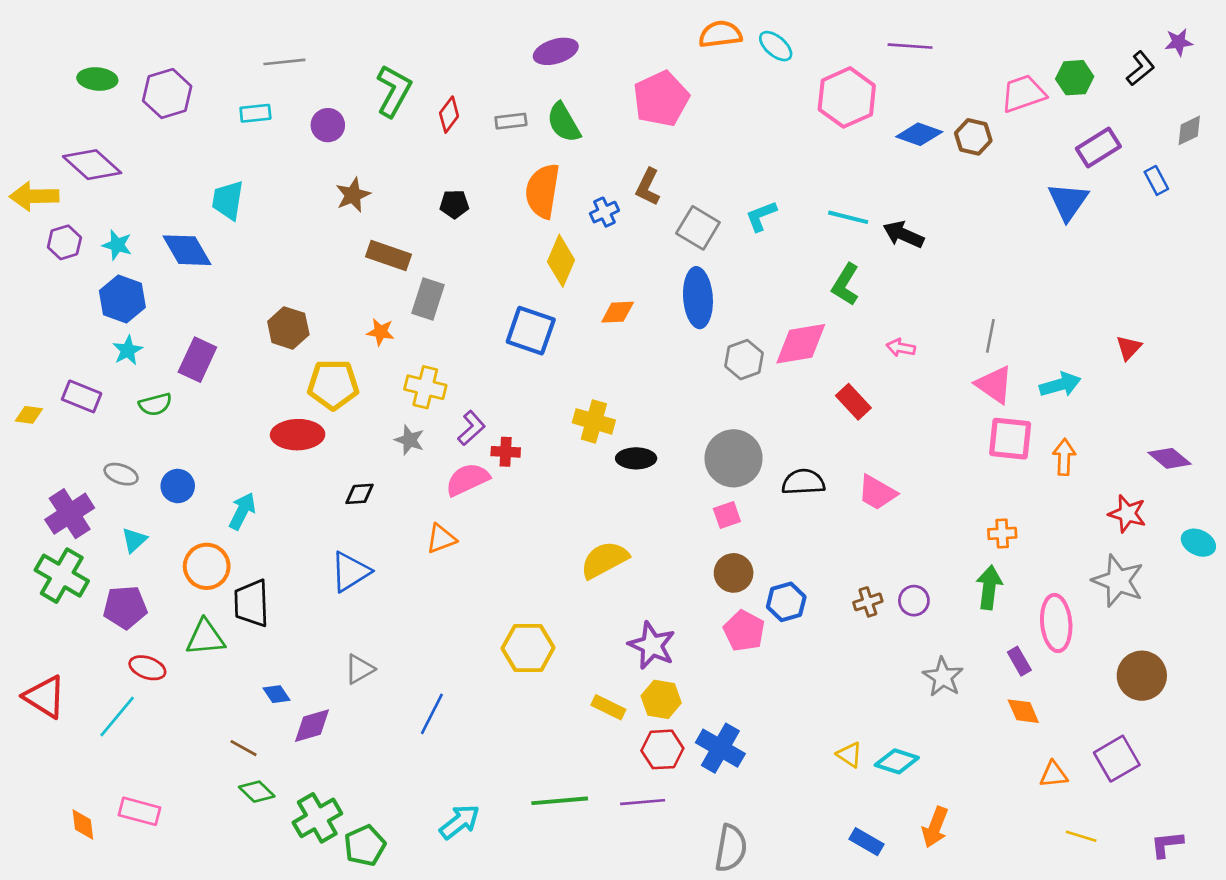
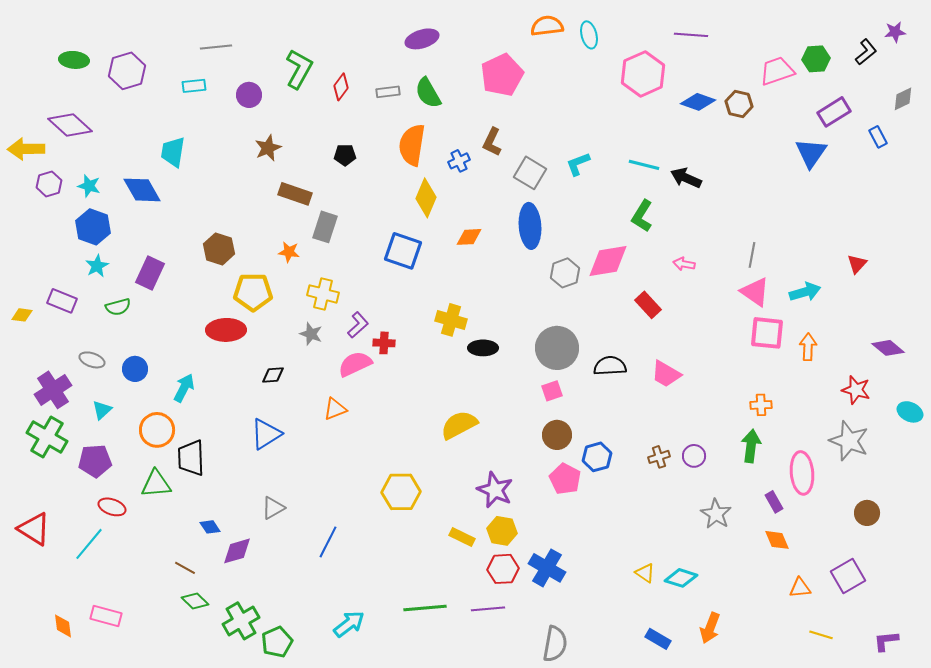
cyan ellipse: (776, 46) -> (589, 35), turned 36
brown circle: (1142, 676) -> (867, 513), size x0.7

